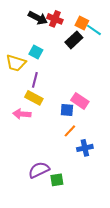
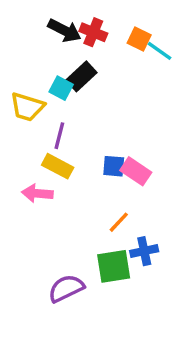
black rectangle: (74, 40) -> (81, 76), moved
blue square: (67, 110) -> (114, 166), moved
green square: (57, 180) -> (114, 266), moved, size x1.5

